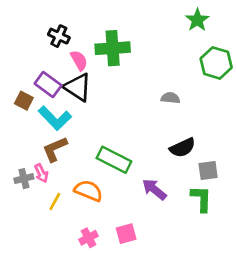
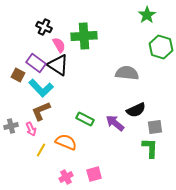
gray semicircle: (170, 98) -> (127, 73), size x1.6
green rectangle: (114, 160) -> (85, 119), size x0.7
gray cross: (24, 179) -> (11, 126), moved
purple arrow: (154, 189) -> (115, 123), moved

